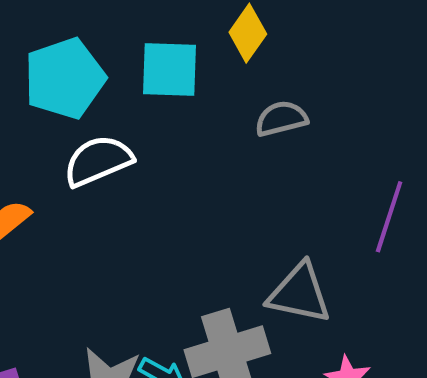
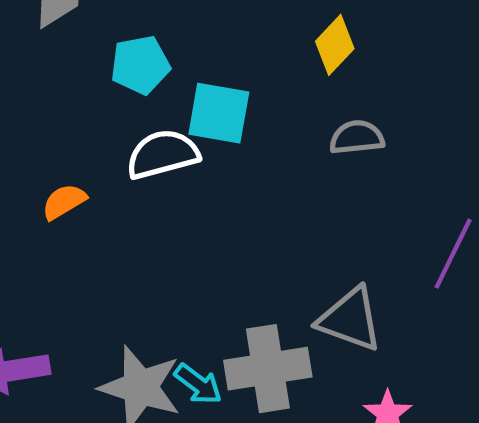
cyan square: (169, 70) -> (219, 113), moved
cyan pentagon: (65, 78) -> (140, 65), size x0.7

